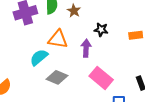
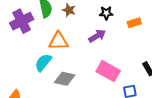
black star: (101, 30) -> (106, 13), moved
purple arrow: (86, 48) -> (97, 36), moved, turned 66

